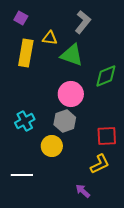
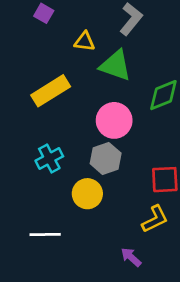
yellow rectangle: (26, 53) -> (51, 91), moved, turned 48

